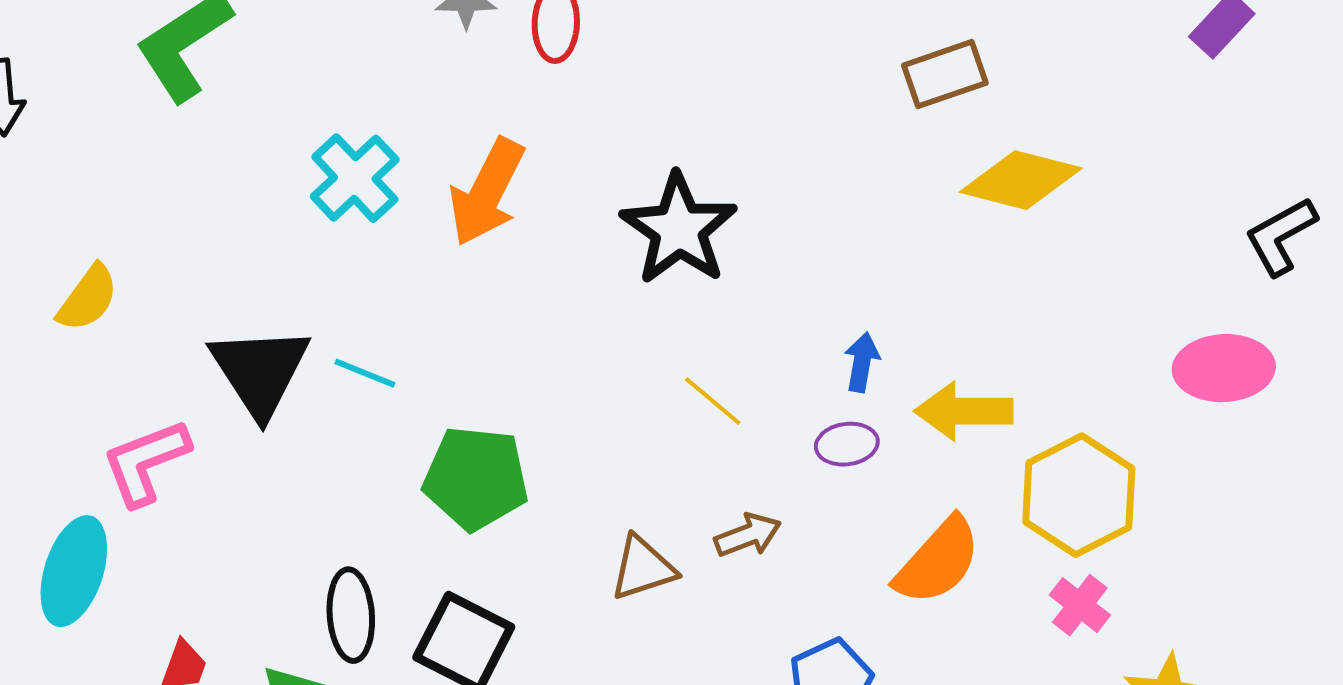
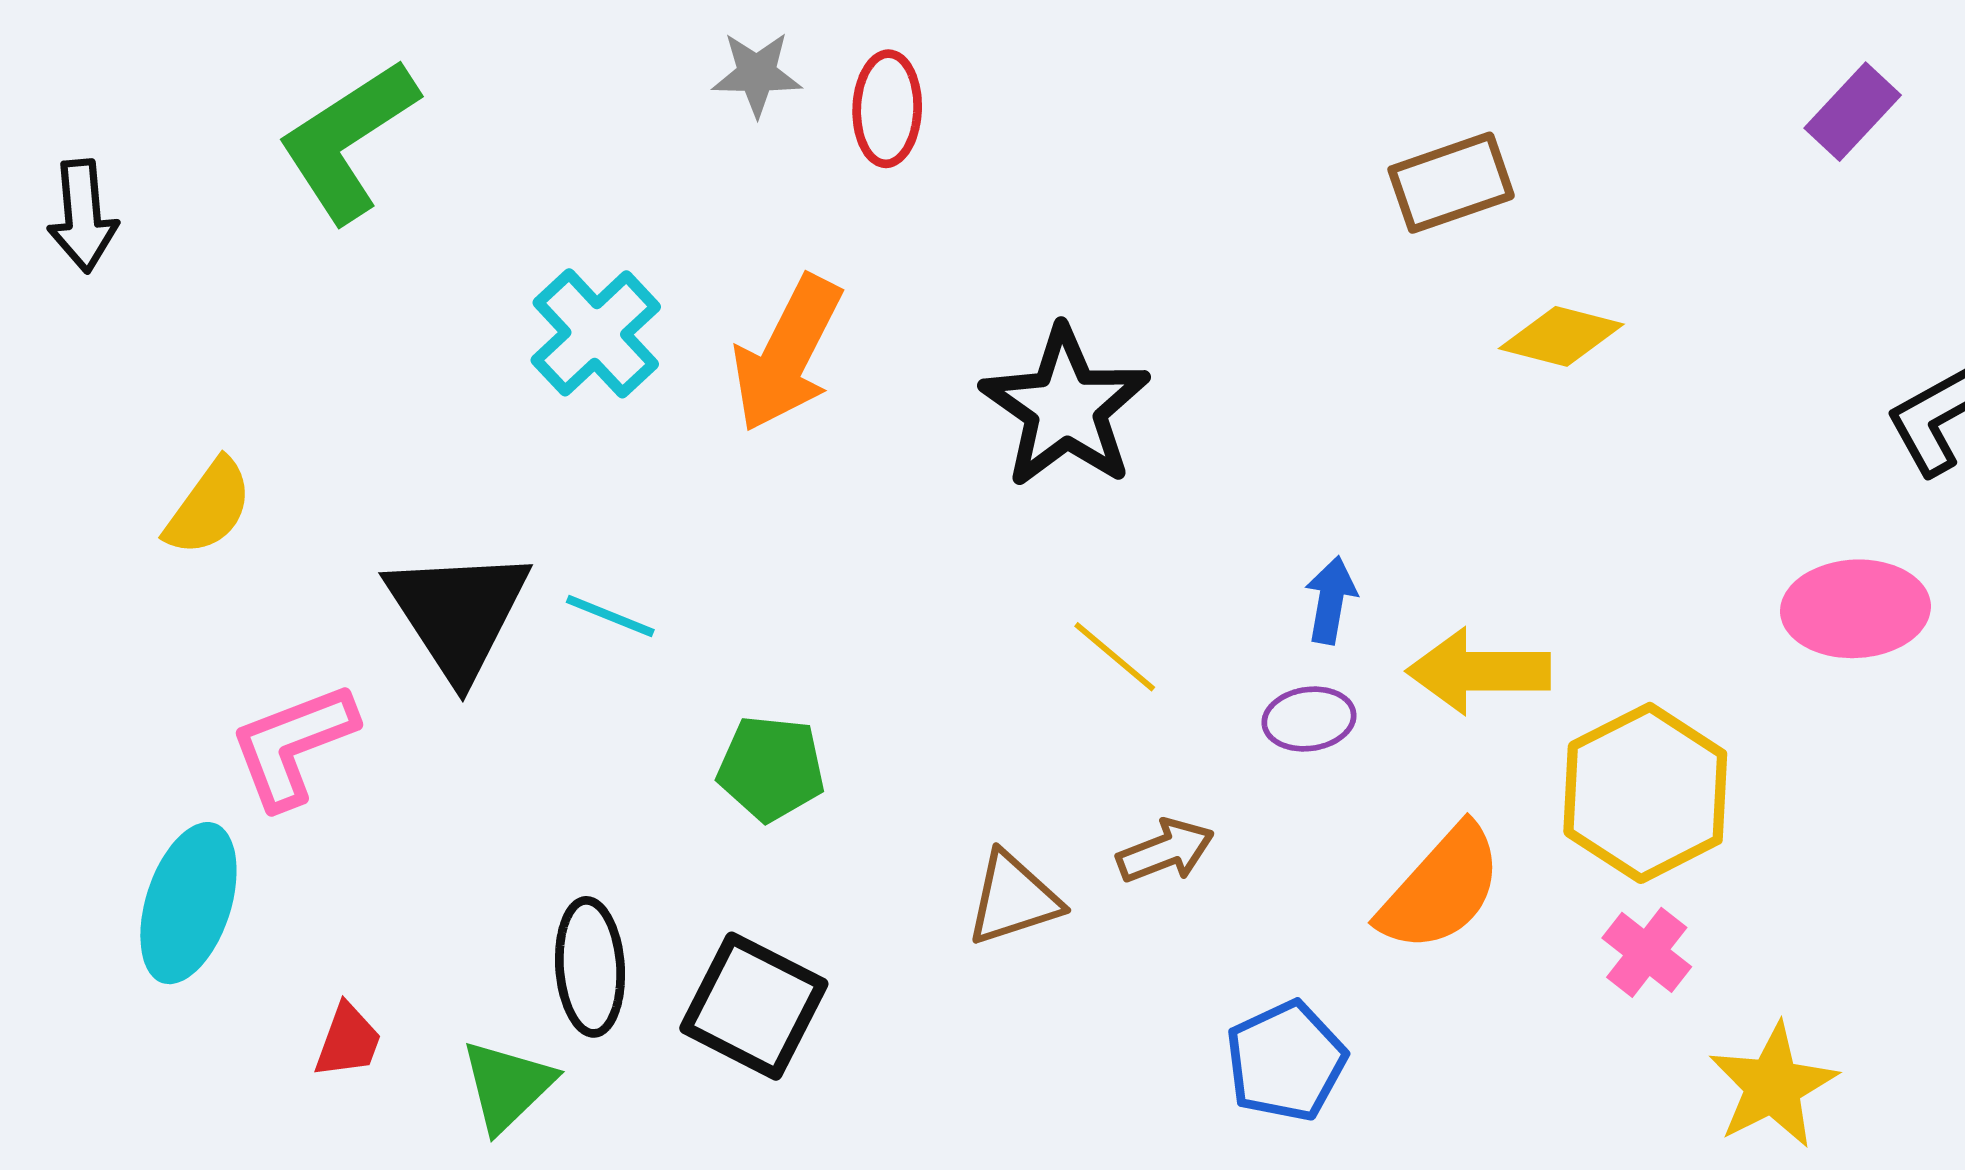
yellow diamond: (1021, 180) -> (1561, 336), size x0.7
green pentagon: (476, 478) -> (771, 768), size x0.7

